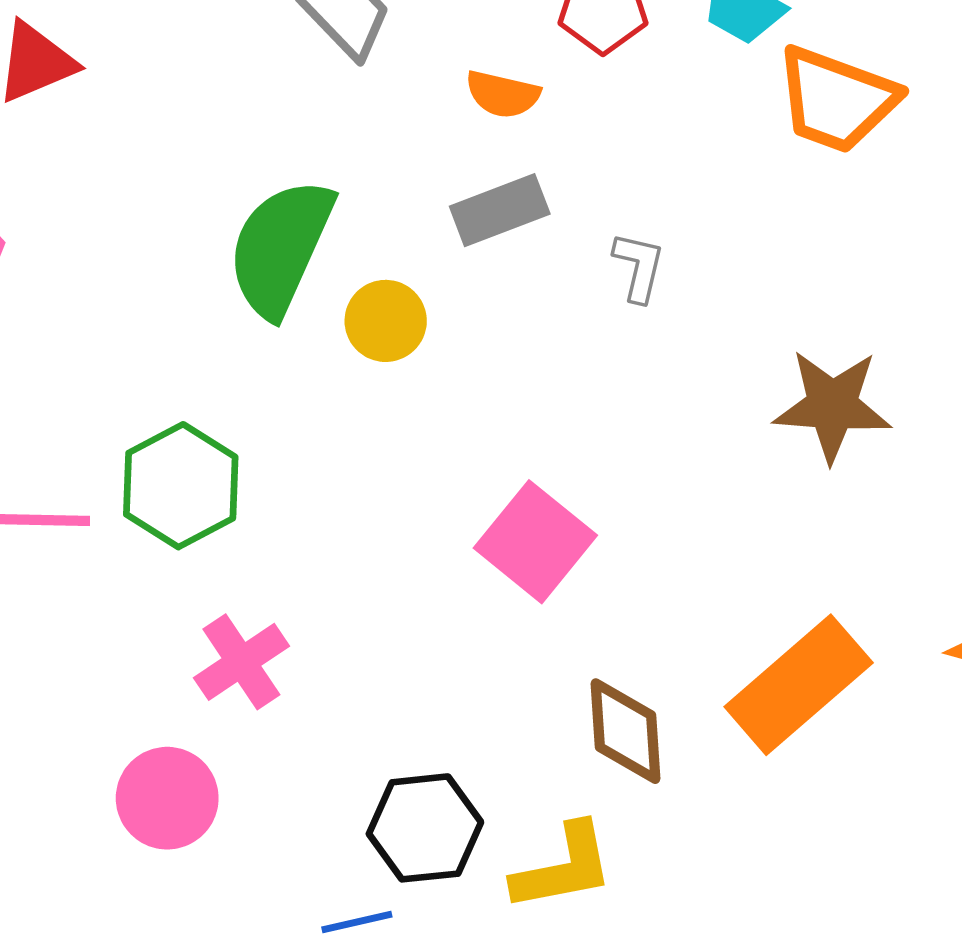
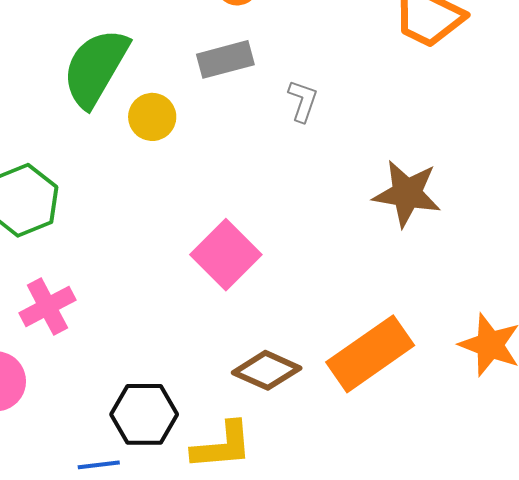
brown diamond: (625, 731) -> (267, 370), turned -68

